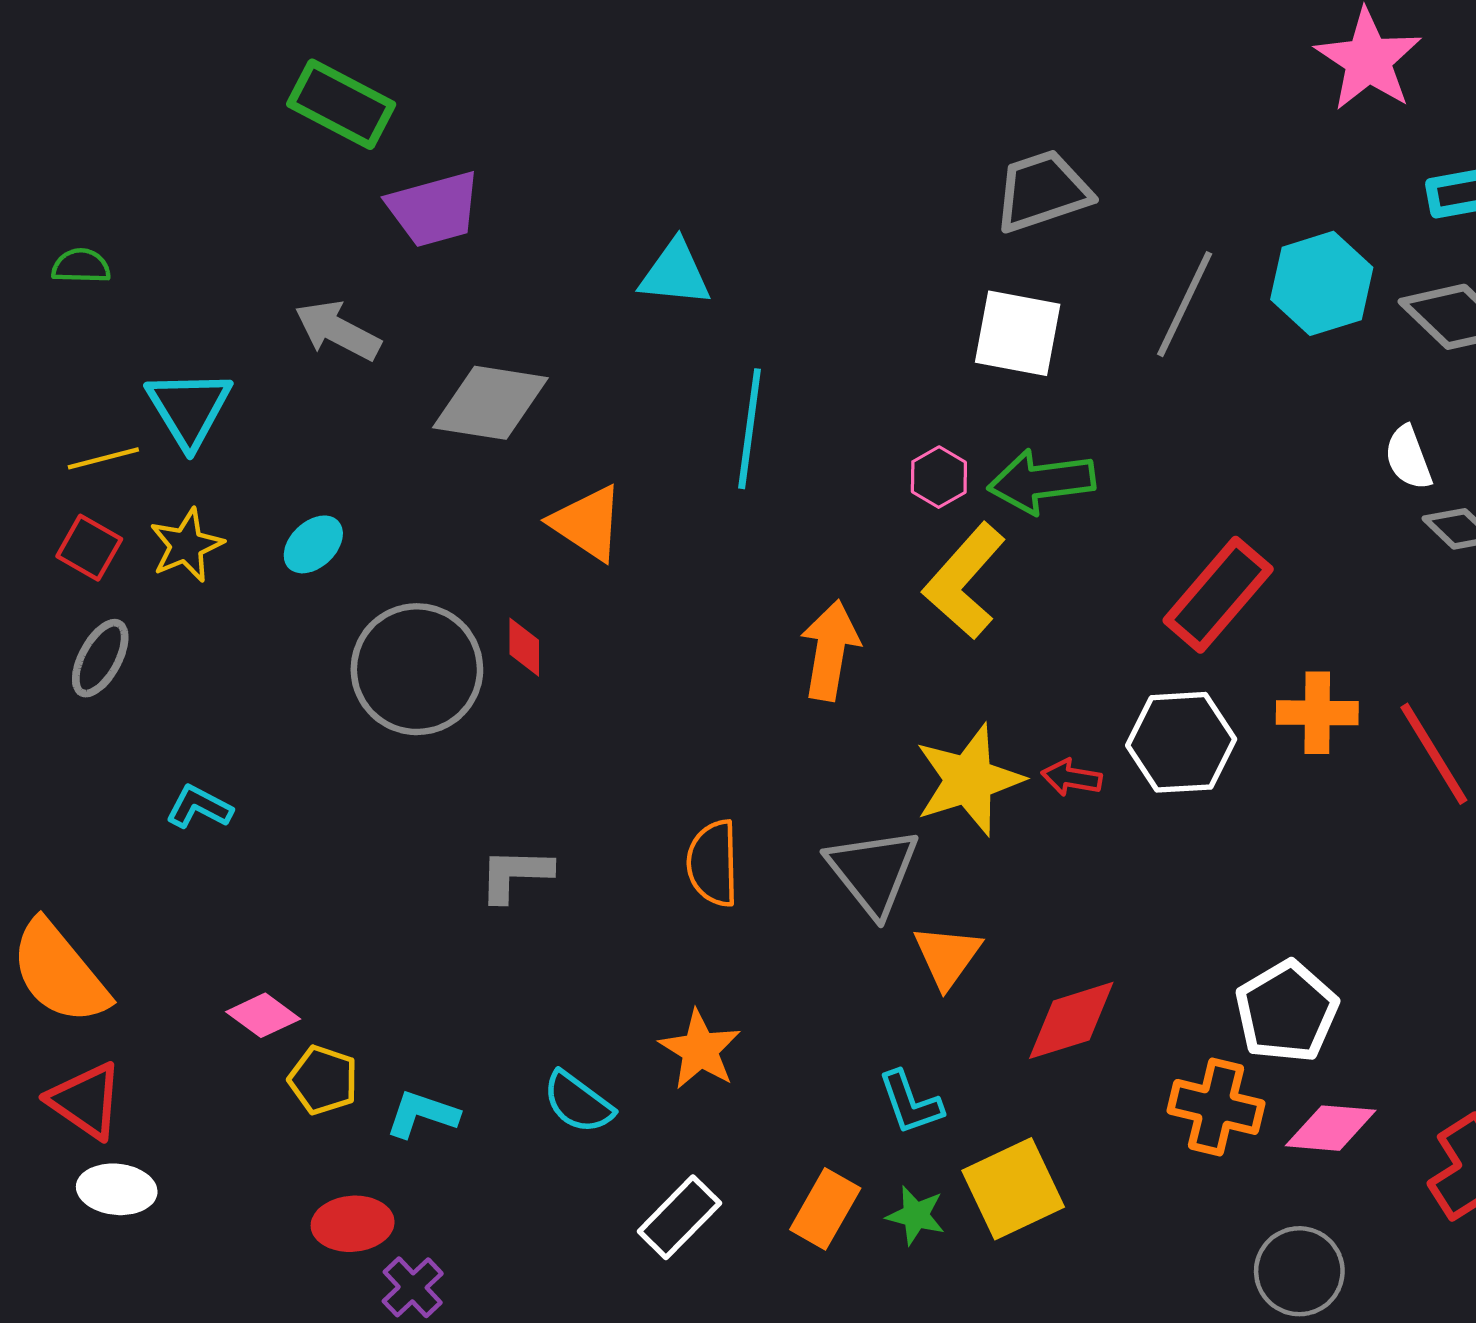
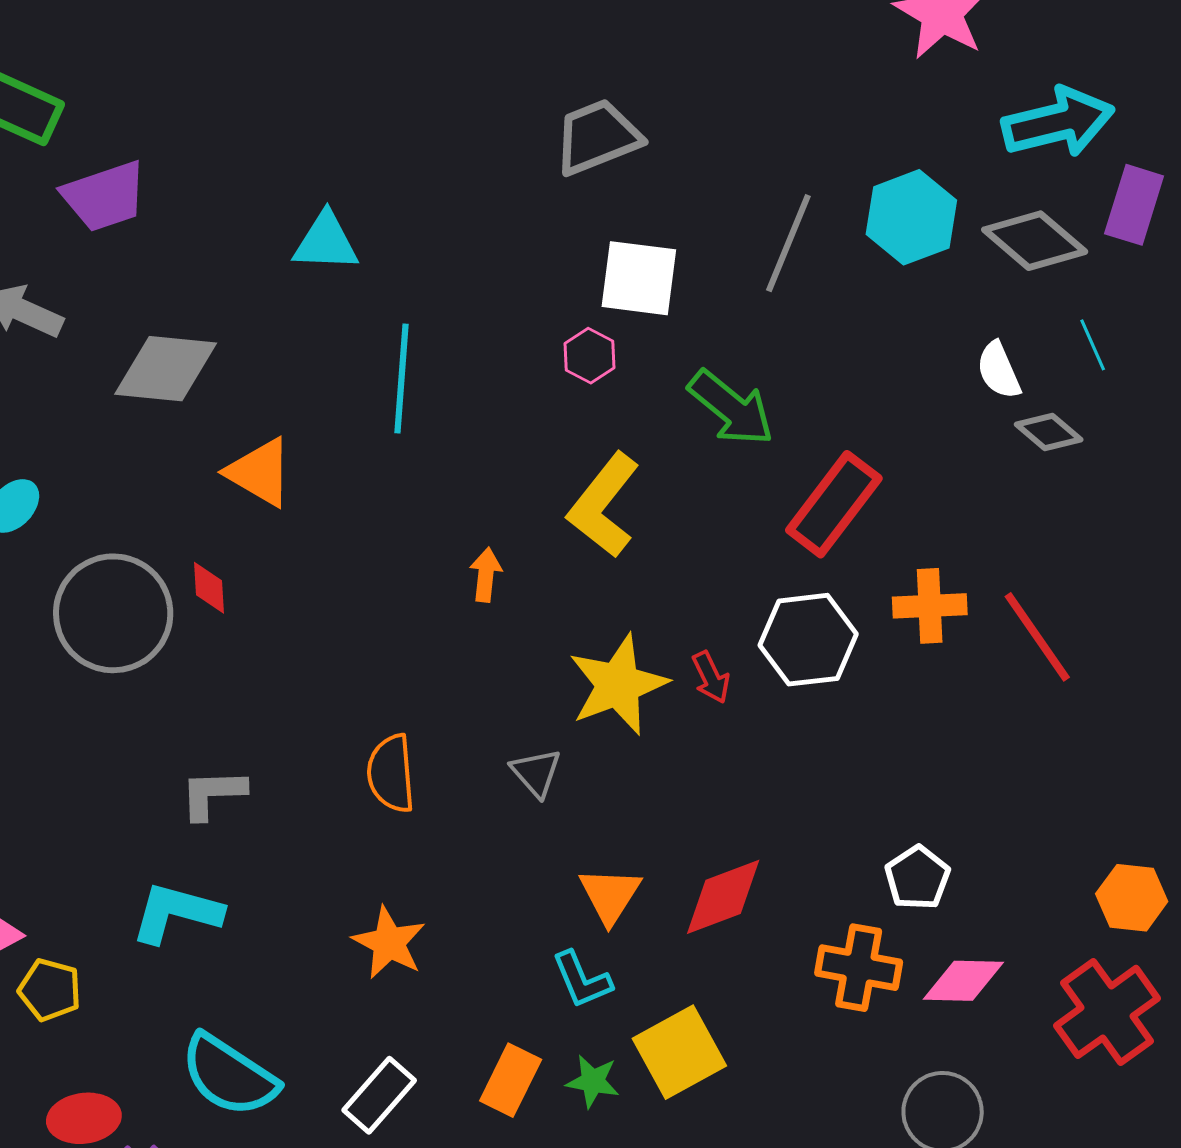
gray trapezoid: (1042, 191) -> (597, 137), moved
pink hexagon: (939, 477) -> (590, 356), moved
green arrow: (1042, 481) -> (731, 408), moved, turned -130
orange arrow: (830, 650) -> (486, 575), size x0.6
red arrow: (1072, 778) -> (711, 677), turned -122
gray triangle: (873, 872) -> (536, 773), size x0.6
orange triangle: (947, 956) -> (610, 895), moved
white pentagon: (1287, 1012) -> (917, 878), size x0.7
cyan semicircle: (578, 1103) -> (229, 1075), moved, size x1.5
cyan L-shape: (422, 1114) -> (176, 913), moved, size x1.4

